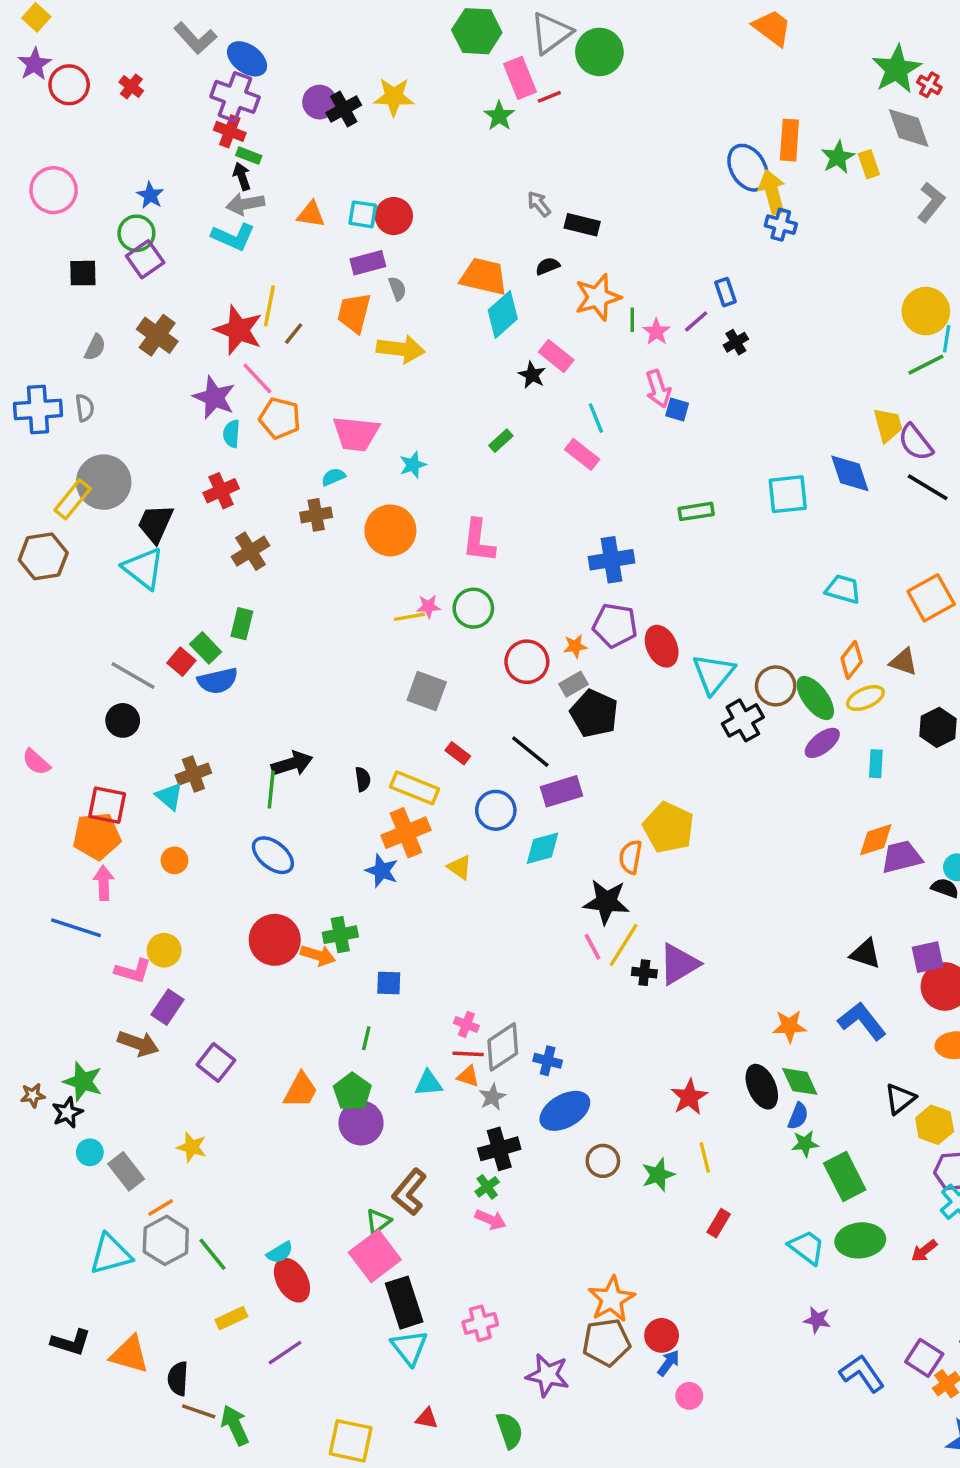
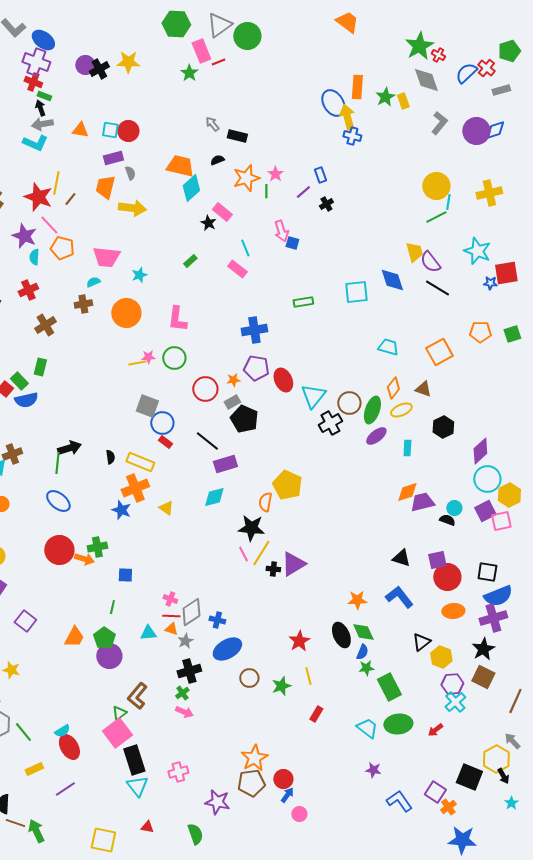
pink star: (656, 332) -> (275, 174), moved
green ellipse: (815, 698) -> (372, 410), turned 56
blue circle: (496, 810) -> (162, 423), moved

